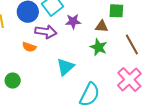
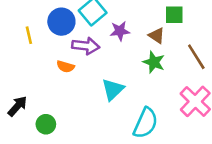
brown triangle: (102, 26) -> (157, 36), turned 32
green circle: (13, 81) -> (46, 124), moved

